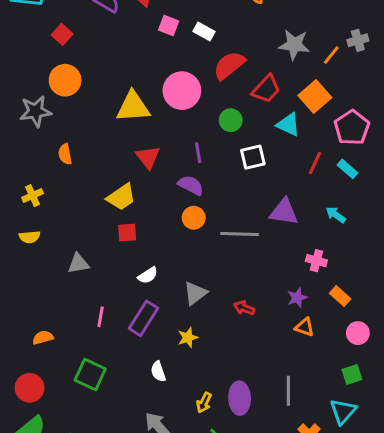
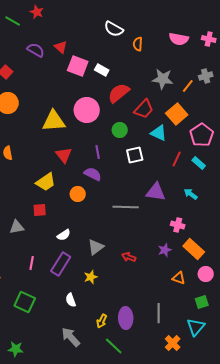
pink square: (169, 26) -> (78, 66), size x1.5
orange circle: (194, 218) -> (78, 194), moved
red square: (127, 233) -> (40, 210), moved
orange rectangle: (340, 296) -> (194, 249), size x1.5
orange triangle: (305, 327) -> (179, 278), moved

